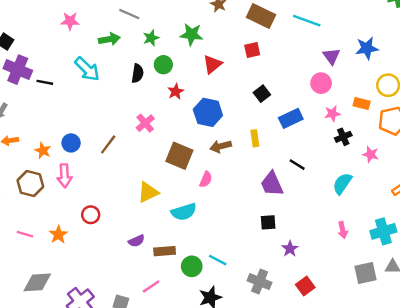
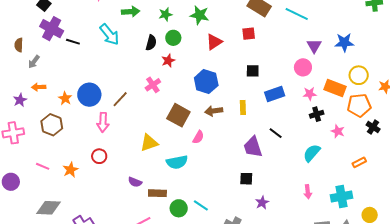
red star: (176, 91) -> (168, 61), moved
black square: (262, 94) -> (253, 71), turned 32
orange rectangle: (362, 103) -> (335, 88), size x1.5
blue circle: (71, 143) -> (89, 95), size x1.5
pink arrow: (65, 176) -> (103, 122), moved
purple semicircle: (136, 241) -> (135, 182), turned 40

